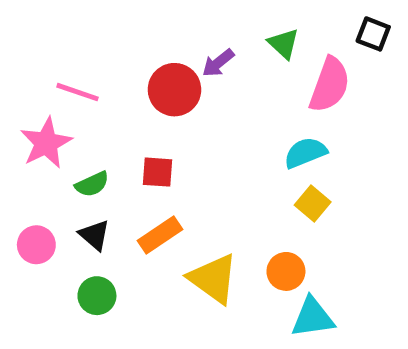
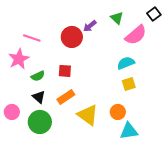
black square: (373, 34) -> (154, 14), turned 32
pink semicircle: (330, 85) -> (136, 35), turned 30
yellow square: (313, 204) -> (129, 84), turned 32
pink circle: (36, 245) -> (12, 112), moved
green circle: (97, 296) -> (40, 122), size x1.5

